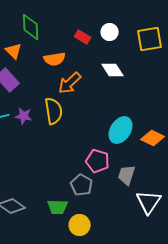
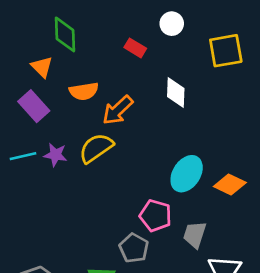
white circle: (110, 32) -> (172, 24), moved
orange semicircle: (55, 59) -> (84, 91), moved
white diamond: (113, 70) -> (176, 93), turned 35
yellow semicircle: (54, 111) -> (96, 148), turned -116

